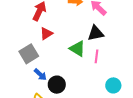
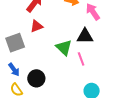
pink line: (97, 56) -> (81, 59), turned -40
blue arrow: (40, 75) -> (14, 70), moved

